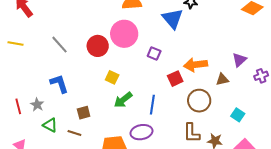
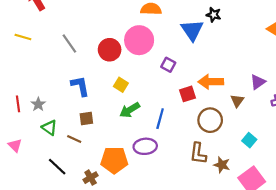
brown triangle: (222, 80) -> (237, 101), turned -48
blue L-shape: (59, 84) -> (80, 86), moved

